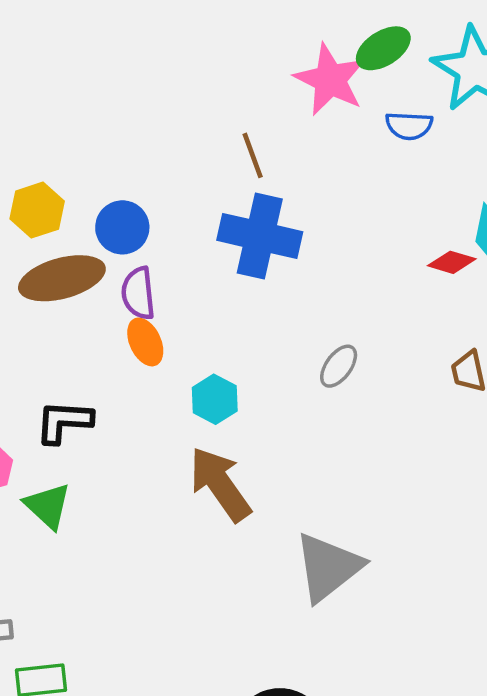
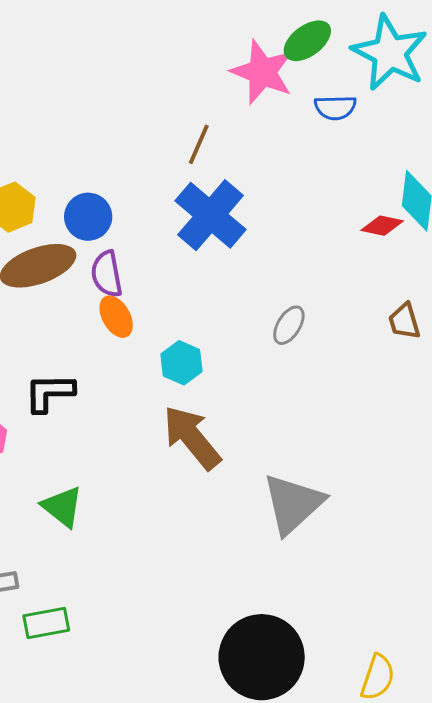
brown line: (253, 155) -> (199, 144), turned 48
blue cross: (260, 236) -> (210, 215), turned 32
green triangle: (48, 506) -> (62, 507), moved

